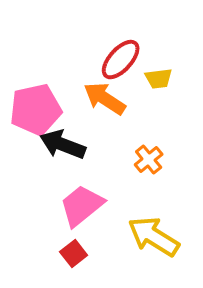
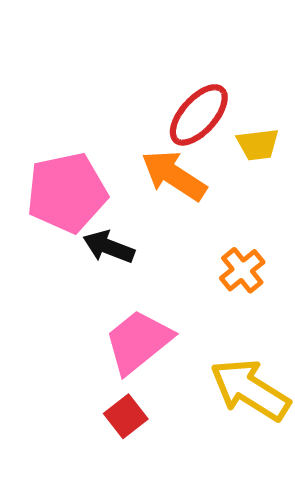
black arrow: (63, 145) -> (109, 247), size x0.7

